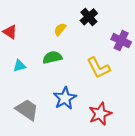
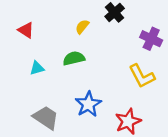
yellow L-shape: (98, 68) -> (142, 76), moved

